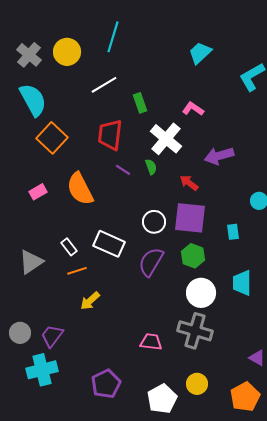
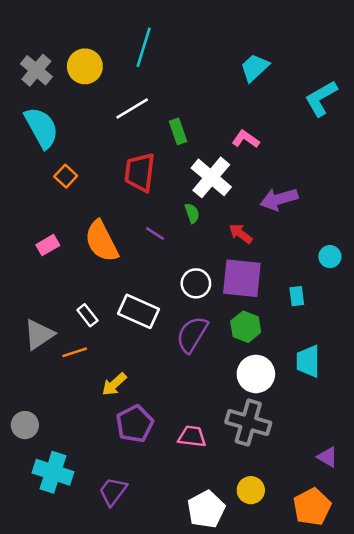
orange square: (52, 138) -> (66, 176), size x0.6
purple line: (123, 170) -> (155, 234), moved
orange line: (77, 271) -> (75, 352), moved
purple trapezoid: (52, 336) -> (113, 491), moved
cyan cross: (42, 370) -> (53, 472), turned 32
purple pentagon: (106, 384) -> (135, 424), moved

